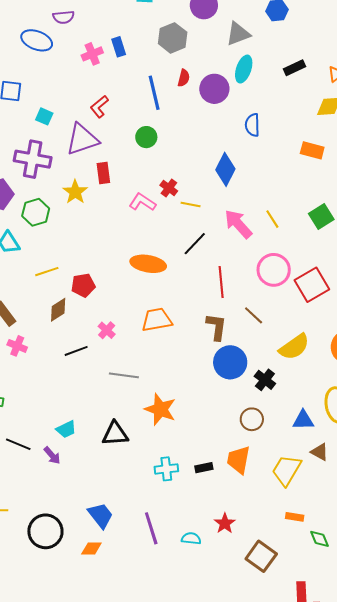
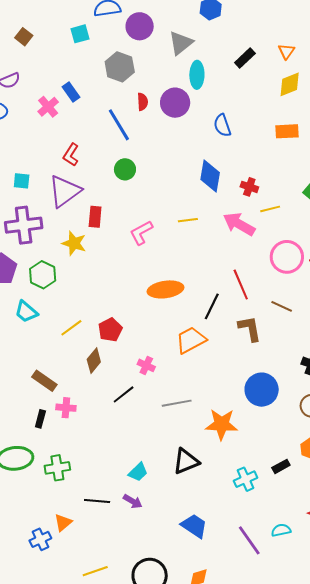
red rectangle: (103, 173) -> (95, 217), turned 30
red cross: (169, 188) -> (249, 187), moved
pink L-shape: (142, 202) -> (141, 233), turned -44
yellow line: (272, 219) -> (270, 209), turned -54
black line: (195, 244) -> (212, 306), moved
blue circle: (230, 362) -> (262, 390), moved
blue trapezoid: (101, 515) -> (194, 526), moved
cyan semicircle: (191, 538) -> (281, 530), moved

